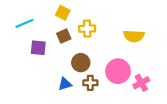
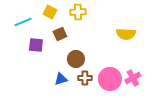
yellow square: (63, 13) -> (50, 12), moved
yellow cross: (87, 29) -> (78, 12), moved
pink circle: (118, 71) -> (110, 79), moved

